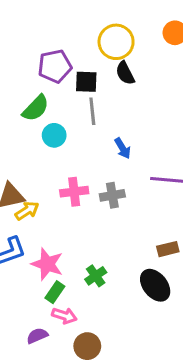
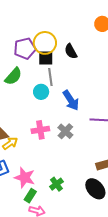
yellow circle: (116, 42) -> (45, 43), moved
cyan circle: (54, 135) -> (41, 92), moved
blue arrow: (123, 148) -> (71, 100), size x1.5
gray cross: (112, 195) -> (65, 131), turned -35

